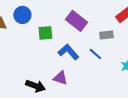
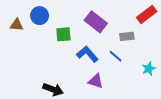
purple triangle: (60, 78) -> (96, 81), moved

